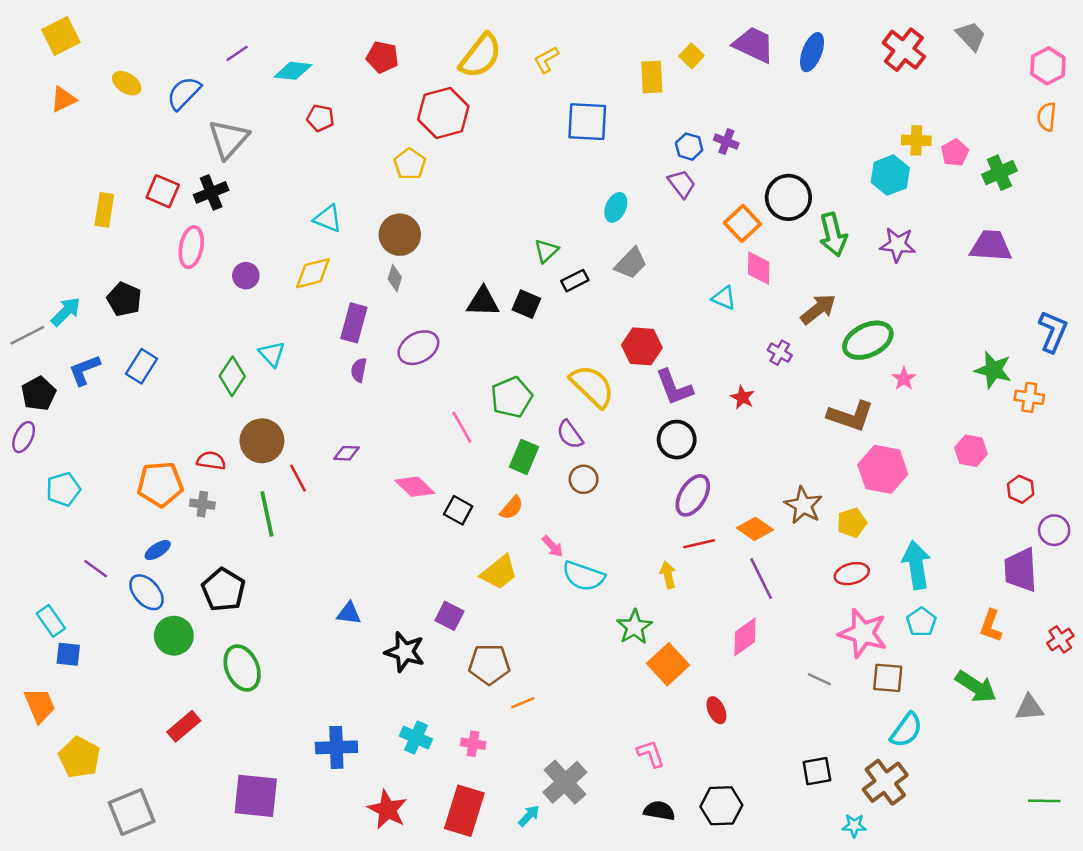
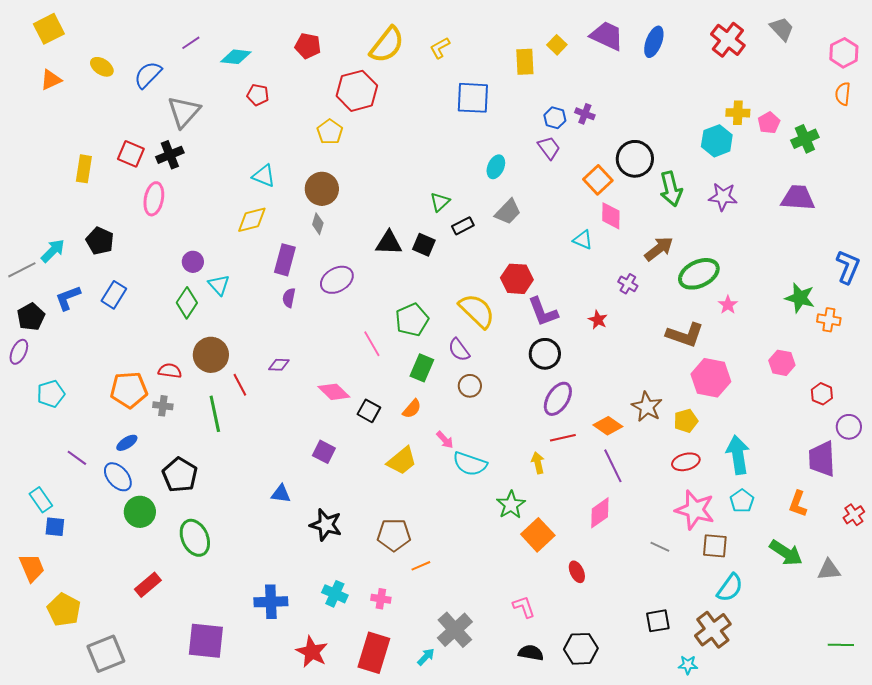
purple circle: (246, 276) -> (193, 262), moved
purple square: (449, 616) -> (324, 452), moved

